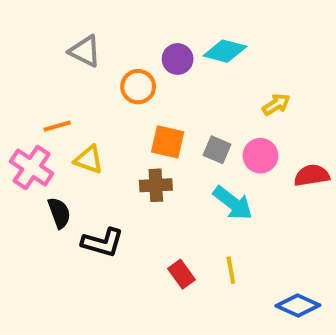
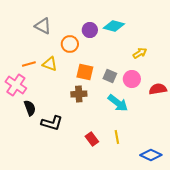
yellow triangle: (89, 160) -> (50, 64), moved

